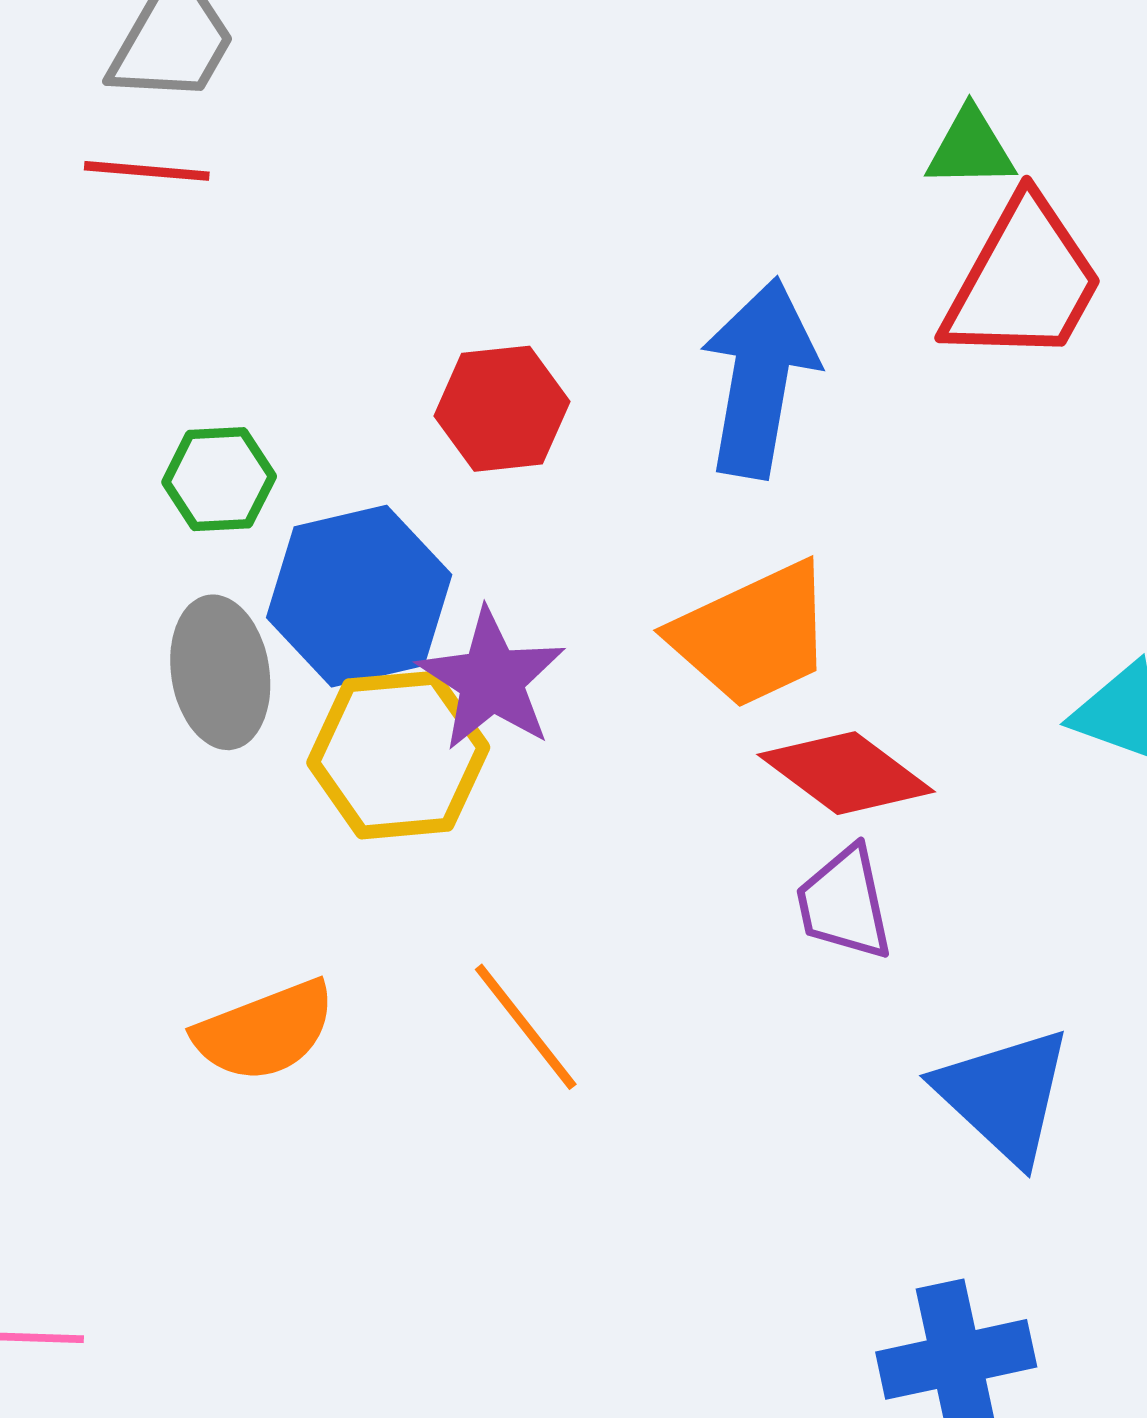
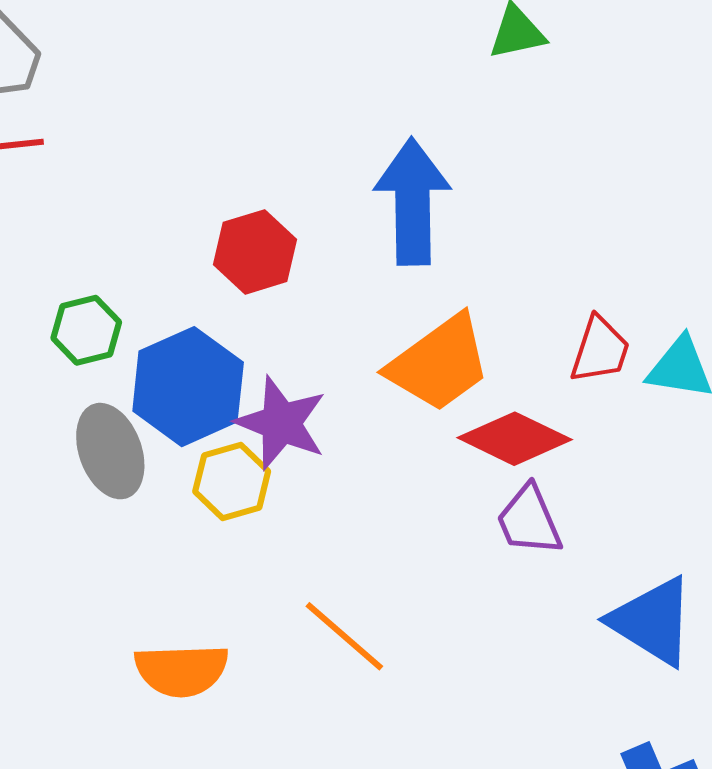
red trapezoid: (1023, 281) -> (600, 350), moved, size x0.6
yellow hexagon: (398, 755) -> (232, 481), size x0.7
orange semicircle: (265, 1031) -> (182, 670), turned 30

